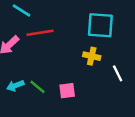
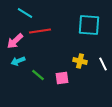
yellow cross: (92, 56) -> (80, 61), moved
cyan arrow: (15, 86) -> (18, 61), moved

